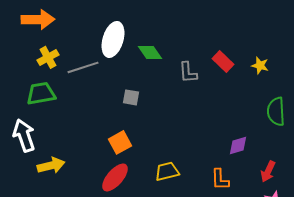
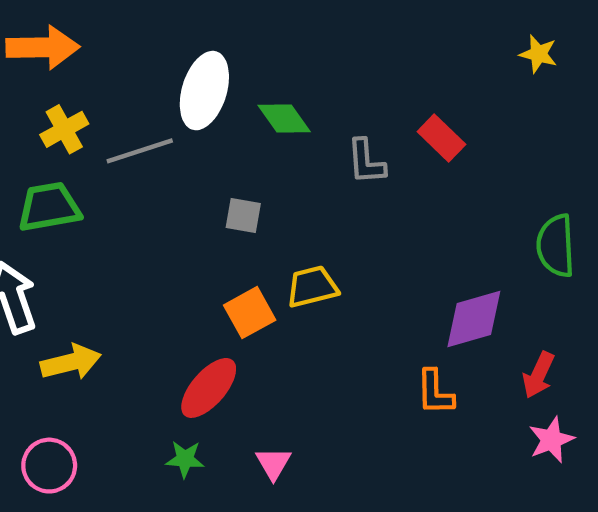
yellow star: (260, 65) -> (538, 54), moved
orange square: (120, 142) -> (250, 313), moved
purple diamond: (238, 145) -> (474, 319), size x1.5
yellow trapezoid: (167, 171) -> (312, 287), moved

